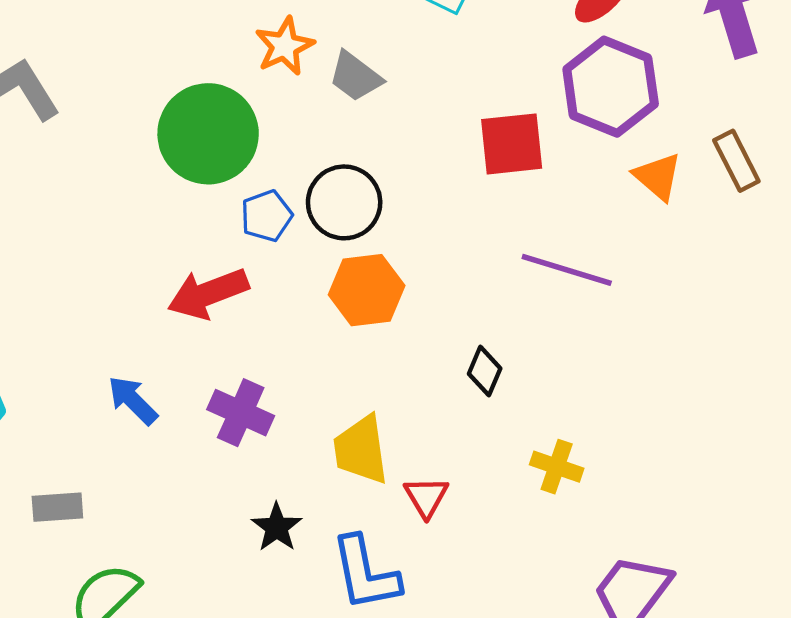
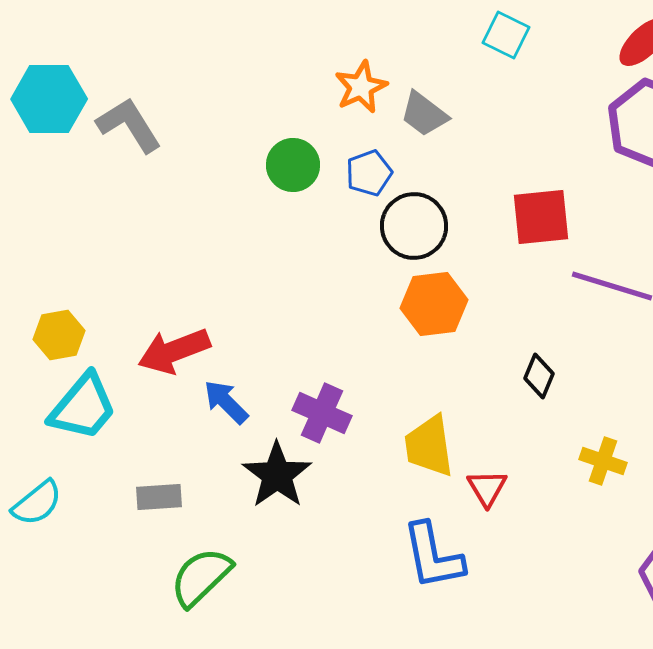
green circle: (208, 134) -> (293, 165), size x0.6
red square: (512, 144) -> (541, 217), moved
blue pentagon: (267, 216) -> (369, 173), moved
red arrow: (208, 293) -> (174, 351), moved
black star: (277, 527) -> (277, 475), moved, size x1.5

